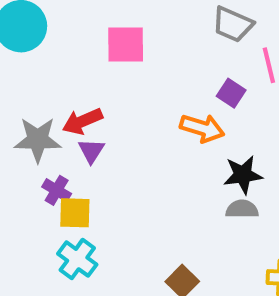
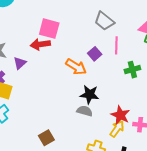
pink square: (126, 45) -> (49, 29), moved
red arrow: (82, 121) -> (40, 44), moved

